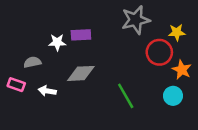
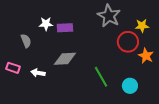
gray star: (136, 20) -> (109, 16), turned -30
white star: (57, 42) -> (46, 24), moved
gray semicircle: (32, 62) -> (26, 41), moved, turned 80
cyan circle: (173, 96) -> (130, 86), moved

